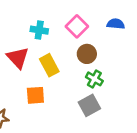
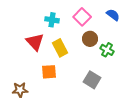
blue semicircle: (116, 24) -> (113, 15), turned 32
green cross: (94, 79) -> (107, 50), moved
gray square: (89, 105) -> (92, 80), turned -30

